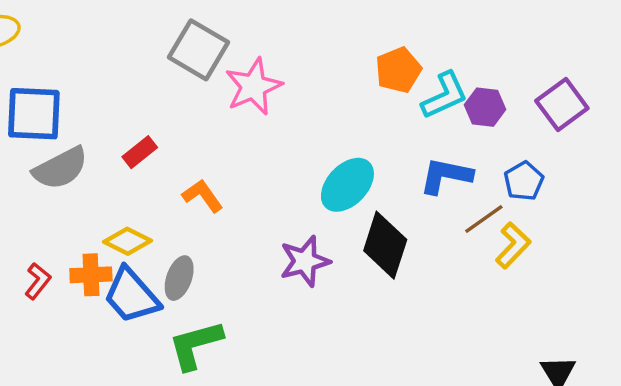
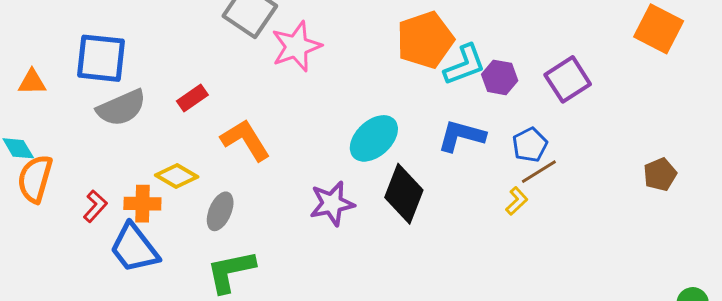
orange pentagon: (398, 70) -> (425, 40), size x1.4
orange L-shape: (203, 196) -> (245, 140), size x1.4
brown line: (484, 219) -> (539, 172), moved
yellow L-shape: (513, 245) -> (517, 201), size x0.7
blue trapezoid: (131, 296) -> (134, 248), moved

